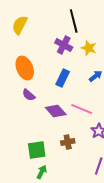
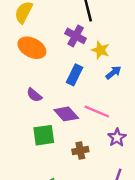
yellow star: (89, 48) -> (100, 50), moved
orange ellipse: (25, 68) -> (32, 48), moved, turned -40
green square: (37, 150) -> (44, 135), moved

